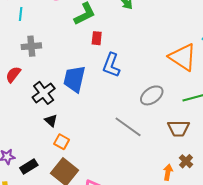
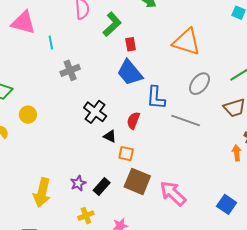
orange triangle: (183, 57) -> (187, 42), moved
blue L-shape: (111, 65) -> (156, 98), moved
red semicircle: (13, 75) -> (133, 120), moved
blue trapezoid: (74, 79) -> (130, 73), moved, turned -36

